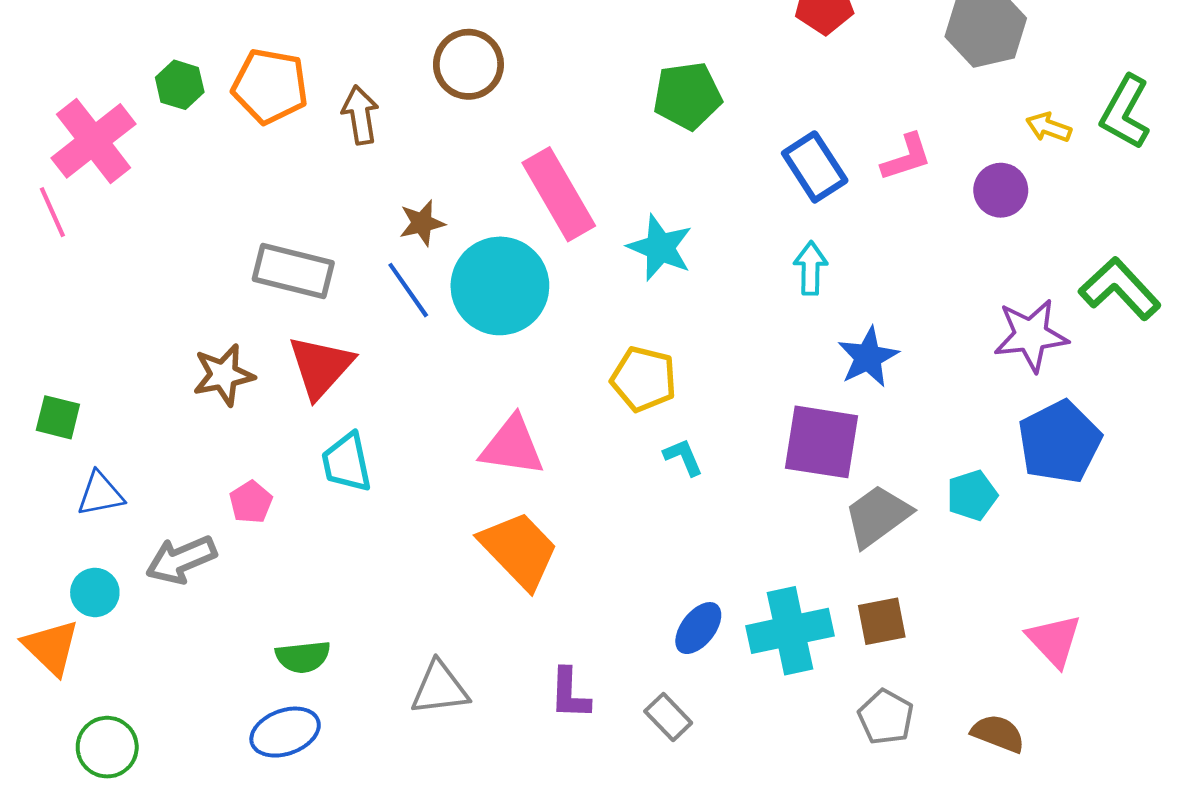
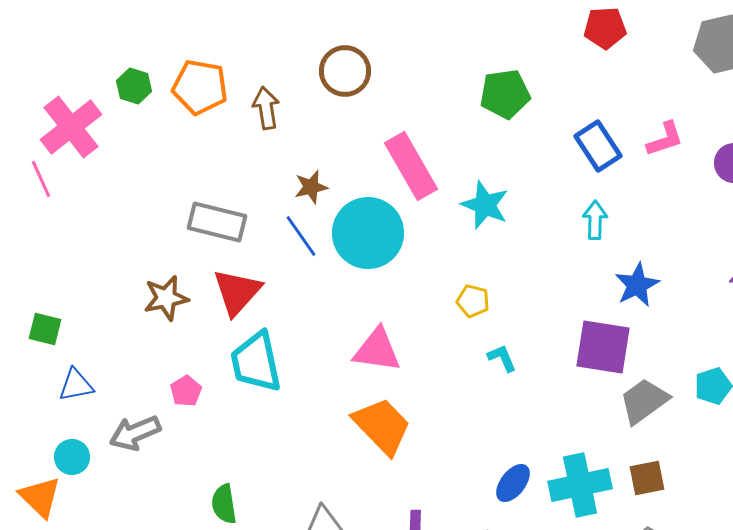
yellow pentagon: (644, 379) -> (473, 301), size x0.7
cyan trapezoid: (347, 462) -> (256, 362), size x1.4
green semicircle: (303, 657) -> (224, 504), turned 87

